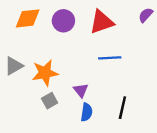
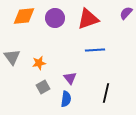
gray triangle: (14, 66) -> (12, 57), turned -36
orange star: (45, 73) -> (39, 63), size x0.6
blue semicircle: (87, 112) -> (66, 99), moved

